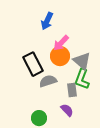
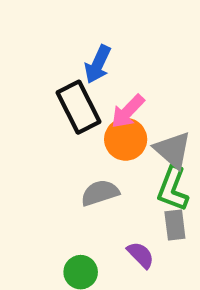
black rectangle: (33, 64) -> (78, 107), moved
gray rectangle: (72, 90) -> (175, 225), moved

